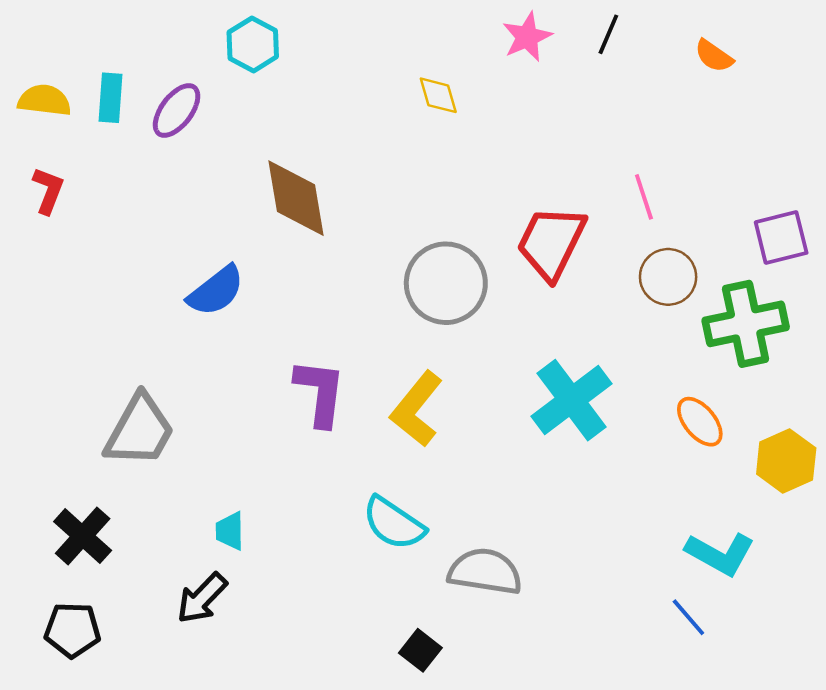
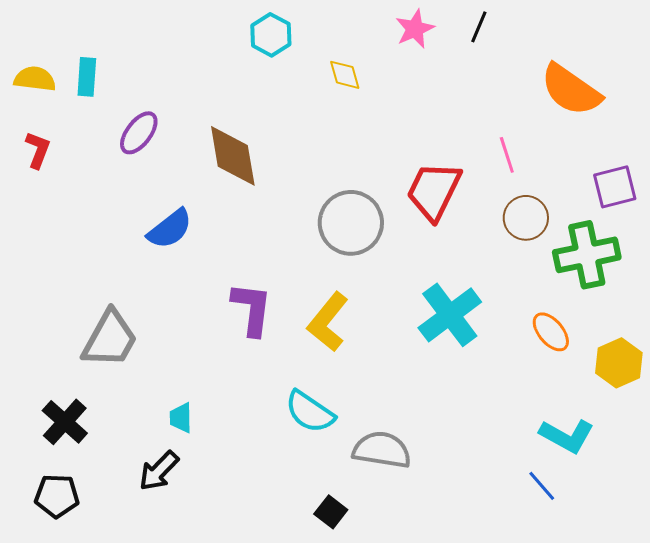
cyan hexagon: (253, 44) -> (271, 35), moved
orange semicircle: (714, 56) -> (571, 90), moved, size x2.0
purple ellipse: (177, 111) -> (139, 133), moved

